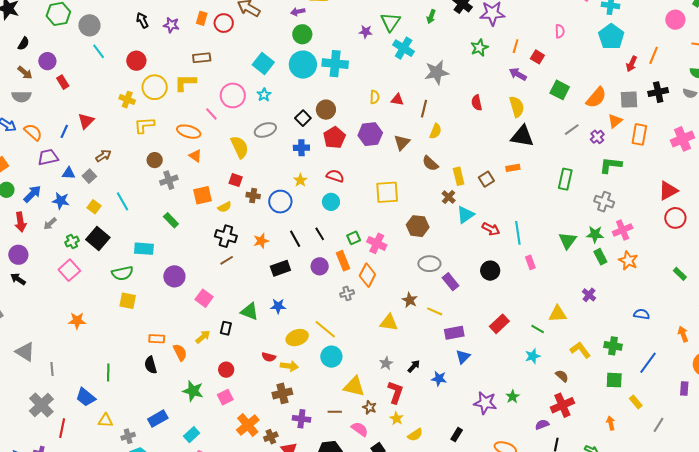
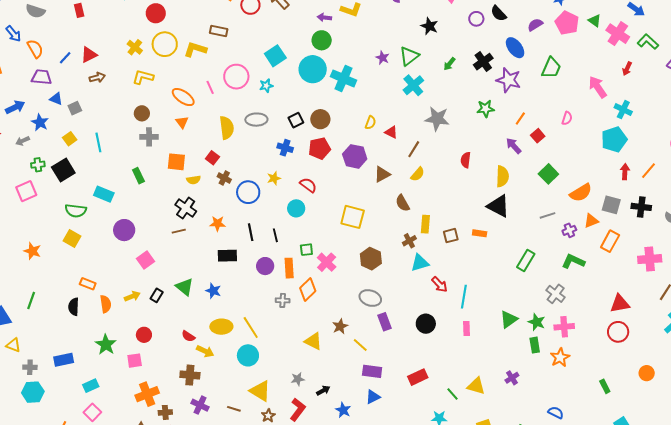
red arrow: (632, 64) -> (625, 172), turned 140
brown arrow: (103, 156) -> (97, 77), moved
orange star: (77, 321) -> (32, 251), moved

